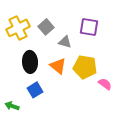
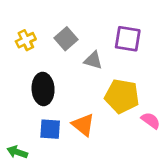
yellow cross: (18, 28) -> (26, 40), size x0.6
orange triangle: (58, 66) -> (83, 125), moved
blue square: (35, 90) -> (50, 129), turned 35

